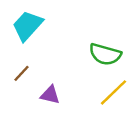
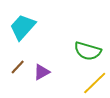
purple triangle: (50, 95) -> (42, 72), moved, turned -42

